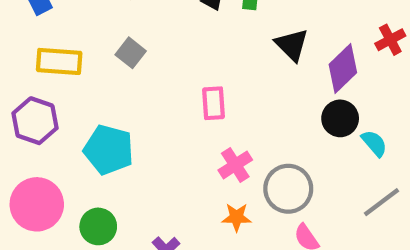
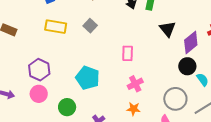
purple hexagon: (35, 121) -> (39, 70), moved
cyan pentagon: (109, 150) -> (88, 78), moved
gray circle: (288, 189) -> (175, 99), moved
pink circle: (37, 204) -> (39, 94), size x0.7

